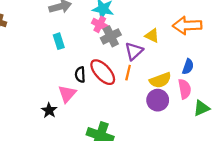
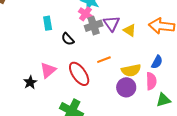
purple triangle: (134, 51) -> (112, 24), moved, turned -30
red ellipse: (103, 72) -> (79, 74), moved
orange line: (128, 73) -> (104, 60), turned 48
black semicircle: (80, 75) -> (68, 39), moved, turned -48

